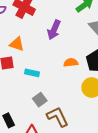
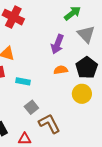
purple arrow: (54, 30) -> (57, 44), moved

